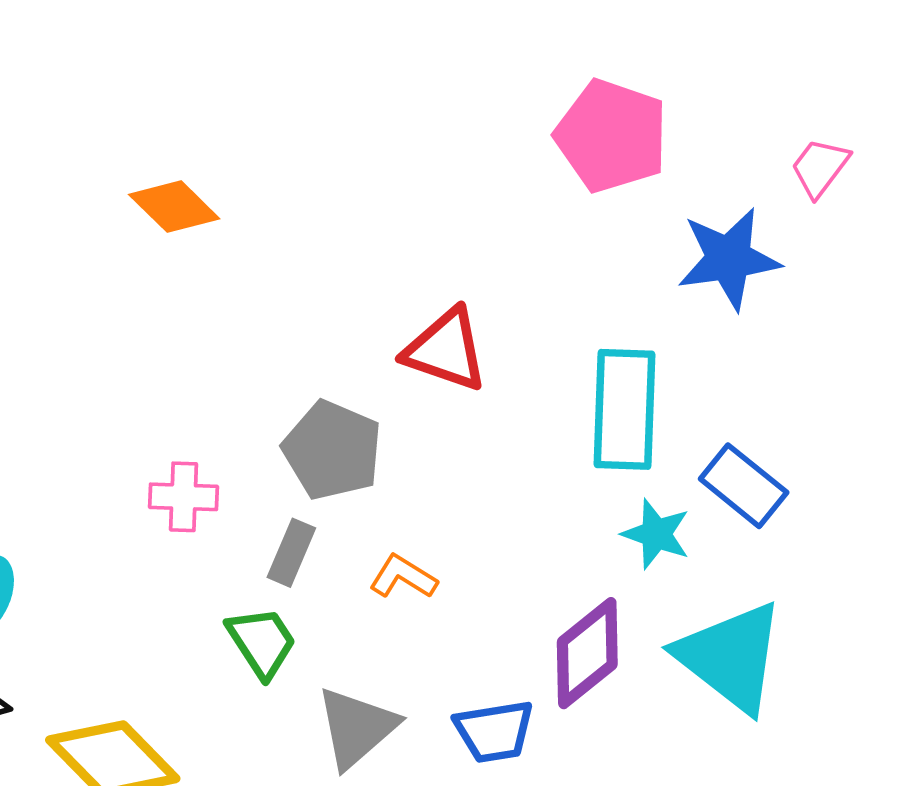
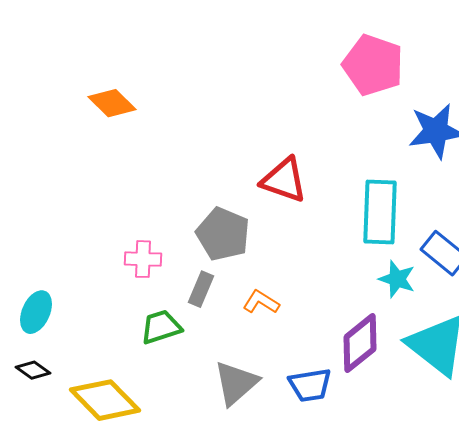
orange diamond: (174, 207) -> (112, 103), moved
green trapezoid: (262, 642) -> (161, 327), moved, turned -75

